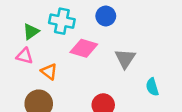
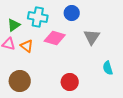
gray triangle: (125, 59) -> (92, 37), moved
orange triangle: (49, 71) -> (27, 46), moved

